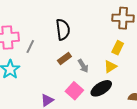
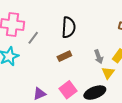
gray arrow: (83, 66) -> (99, 57), moved
yellow triangle: (110, 66) -> (108, 73), turned -32

